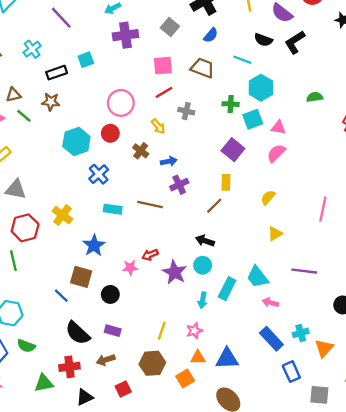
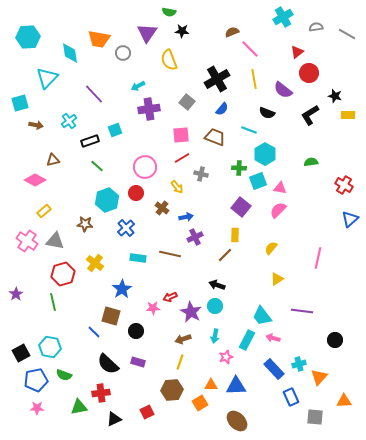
black L-shape: (295, 42) -> (310, 115), moved
brown star: (51, 102) -> (85, 224), moved
green line: (24, 116) -> (97, 166), moved
cyan rectangle: (227, 289) -> (247, 340), moved
pink star: (194, 331) -> (226, 357), moved
brown arrow: (106, 360) -> (183, 339), moved

